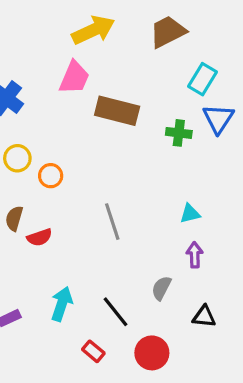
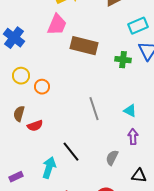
cyan rectangle: (203, 79) -> (138, 26), turned 36
cyan triangle: (190, 214) -> (130, 111), turned 40
gray line: (112, 222) -> (94, 109), moved
black line: (115, 312) -> (71, 152), moved

